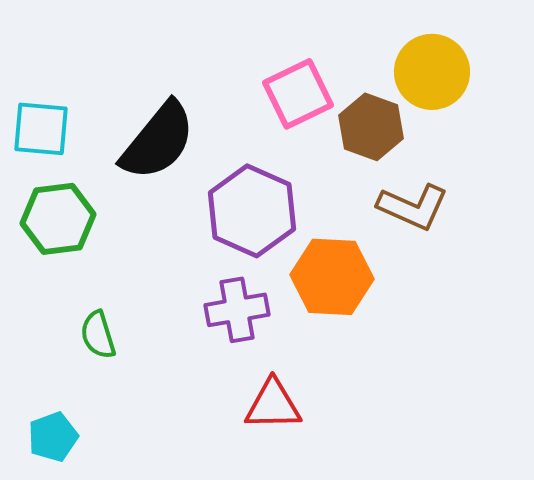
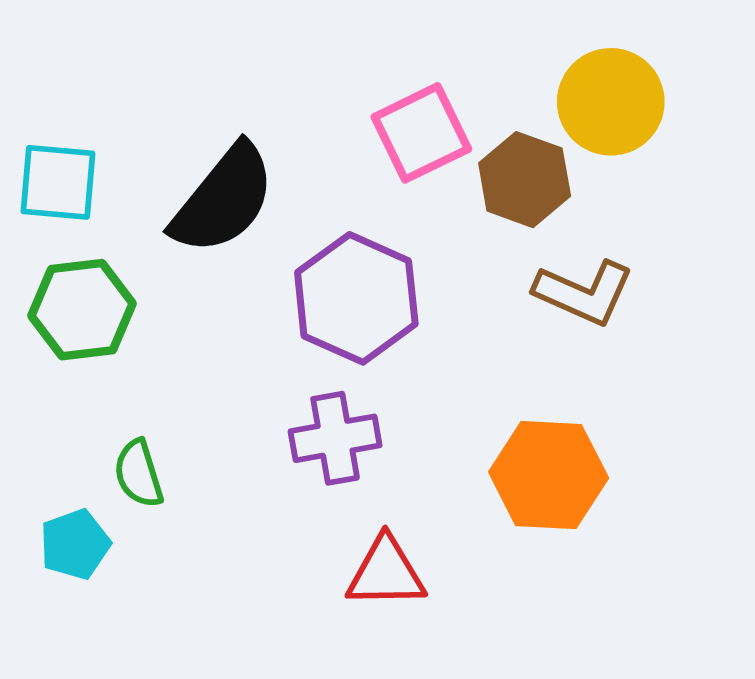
orange hexagon: (332, 277) -> (549, 475), moved
cyan pentagon: (53, 437) -> (75, 544), moved

